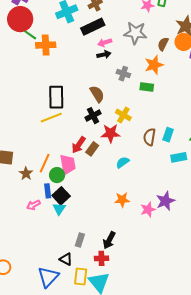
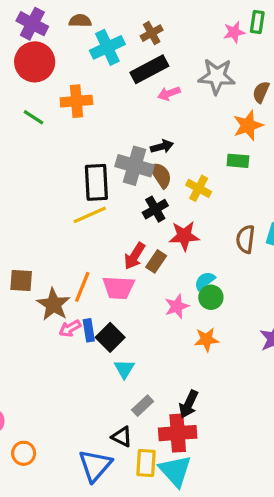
green line: (30, 35) -> (34, 117), moved
black arrow: (104, 55) -> (162, 146), moved
gray cross: (123, 74) -> (135, 166), moved, size x1.6
yellow cross: (123, 115) -> (199, 188), moved
pink trapezoid: (68, 164) -> (119, 288), turned 105
brown star: (26, 174) -> (53, 304), size x1.5
green circle: (57, 175) -> (211, 297), moved
pink arrow: (33, 205) -> (70, 328), moved
cyan triangle: (59, 209) -> (124, 369), moved
pink star: (148, 210) -> (177, 306), moved
gray rectangle: (80, 240) -> (143, 406), turned 32
red cross: (101, 258) -> (178, 433), size x1.6

